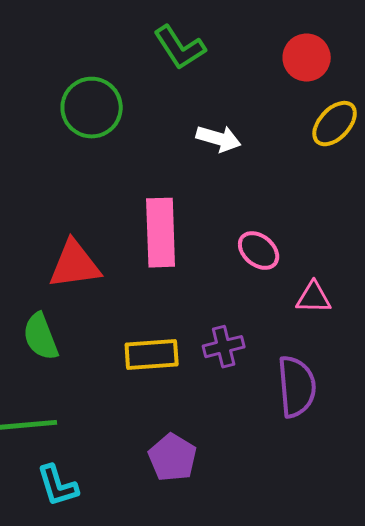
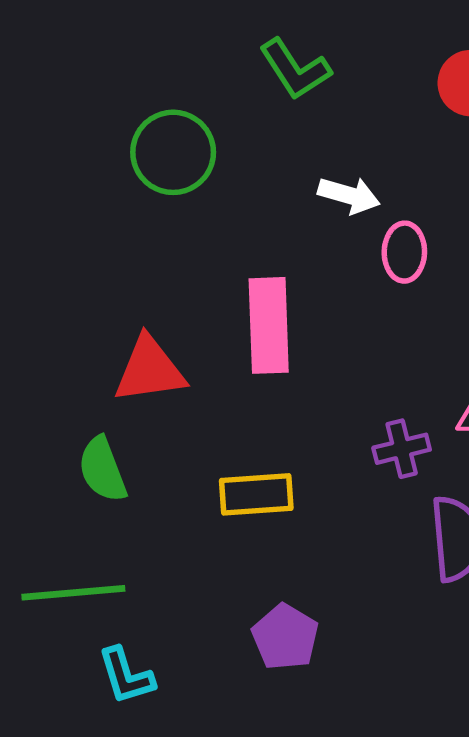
pink ellipse: (259, 251) -> (404, 252), moved, turned 51
purple cross: (224, 347) -> (402, 449), moved

